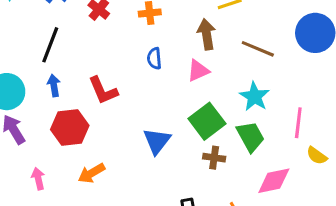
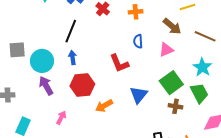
brown arrow: (206, 34) -> (172, 26), turned 138
red L-shape: (103, 90) -> (119, 63), moved
orange arrow: (92, 173) -> (104, 106), moved
pink arrow: (38, 179) -> (61, 118), turned 40

